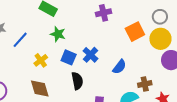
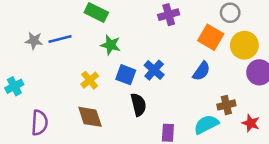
gray circle: (160, 17) -> (230, 13), moved
orange square: (135, 32) -> (211, 37), turned -30
blue line: (20, 40) -> (60, 39), moved, turned 36
blue semicircle: (119, 67) -> (201, 71), moved

